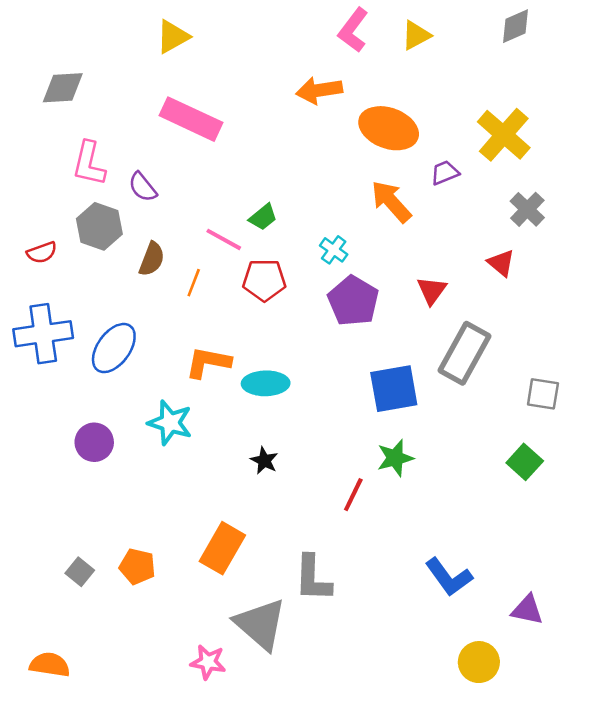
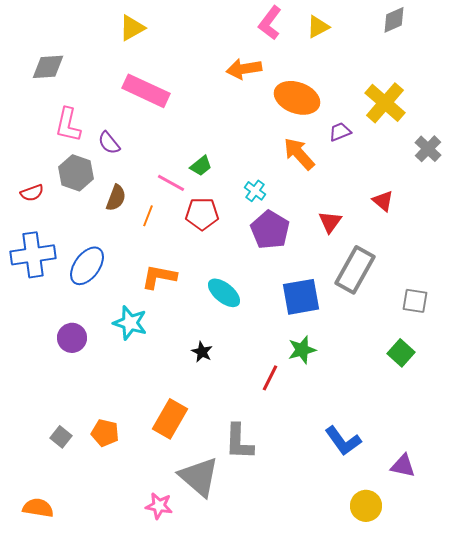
gray cross: (527, 209) -> (428, 149), moved
cyan ellipse: (266, 383) -> (224, 293), moved, turned 40

